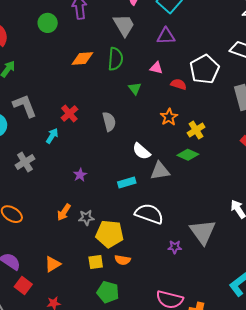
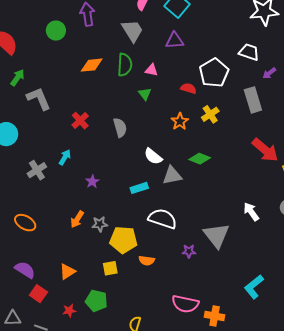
pink triangle: (156, 68) -> (151, 70), moved
gray L-shape: (25, 106) -> (39, 99), moved
yellow cross: (196, 130) -> (210, 114), moved
cyan arrow: (52, 136) -> (65, 157), moved
orange semicircle: (123, 260) -> (147, 261), moved
green pentagon: (108, 292) -> (96, 301), moved

